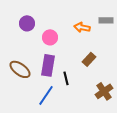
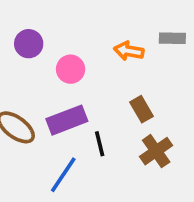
brown rectangle: (89, 59) -> (141, 109), turned -72
purple rectangle: (48, 65) -> (67, 120), turned 60
brown cross: (104, 91) -> (156, 151), moved

